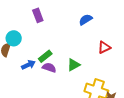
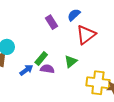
purple rectangle: (38, 15) -> (52, 22), moved
red triangle: (104, 47) -> (86, 35), moved, size x1.5

